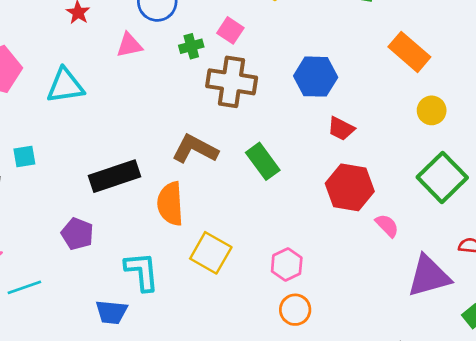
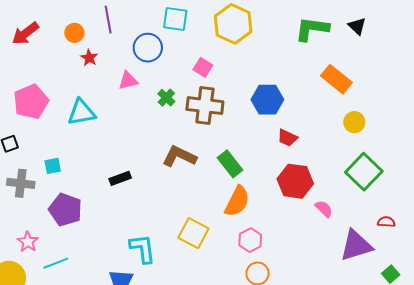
green cross: (191, 46) -> (166, 98), moved, turned -30
black rectangle: (115, 176) -> (120, 178), size x0.6
orange semicircle: (170, 204) -> (237, 201), moved, turned -148
purple pentagon: (77, 234) -> (65, 210), moved, size x1.4

